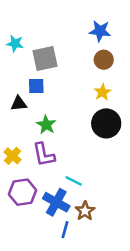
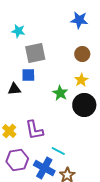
blue star: (100, 31) -> (79, 20), moved
cyan star: (15, 43) -> (18, 31), moved
green star: (46, 125) -> (60, 93), moved

